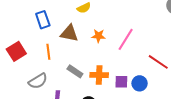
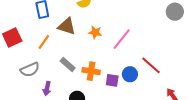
orange line: (48, 52) -> (44, 42), turned 35
blue circle: (140, 83) -> (130, 74), moved

